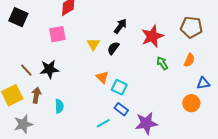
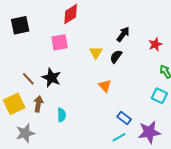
black square: (18, 17) -> (20, 25), turned -36
red star: (152, 36) -> (155, 44), size x0.6
black star: (49, 69) -> (51, 78), turned 30
cyan square: (119, 87) -> (159, 96), moved
cyan line: (103, 123) -> (119, 137), moved

